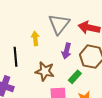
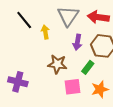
black line: (16, 57) -> (24, 20), moved, turned -30

